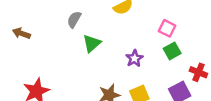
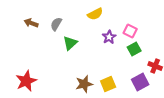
brown arrow: (21, 33) -> (31, 23), moved
purple star: (134, 58) -> (109, 37), moved

